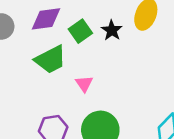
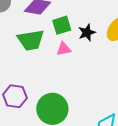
pink triangle: (84, 84) -> (64, 49), moved, turned 35

